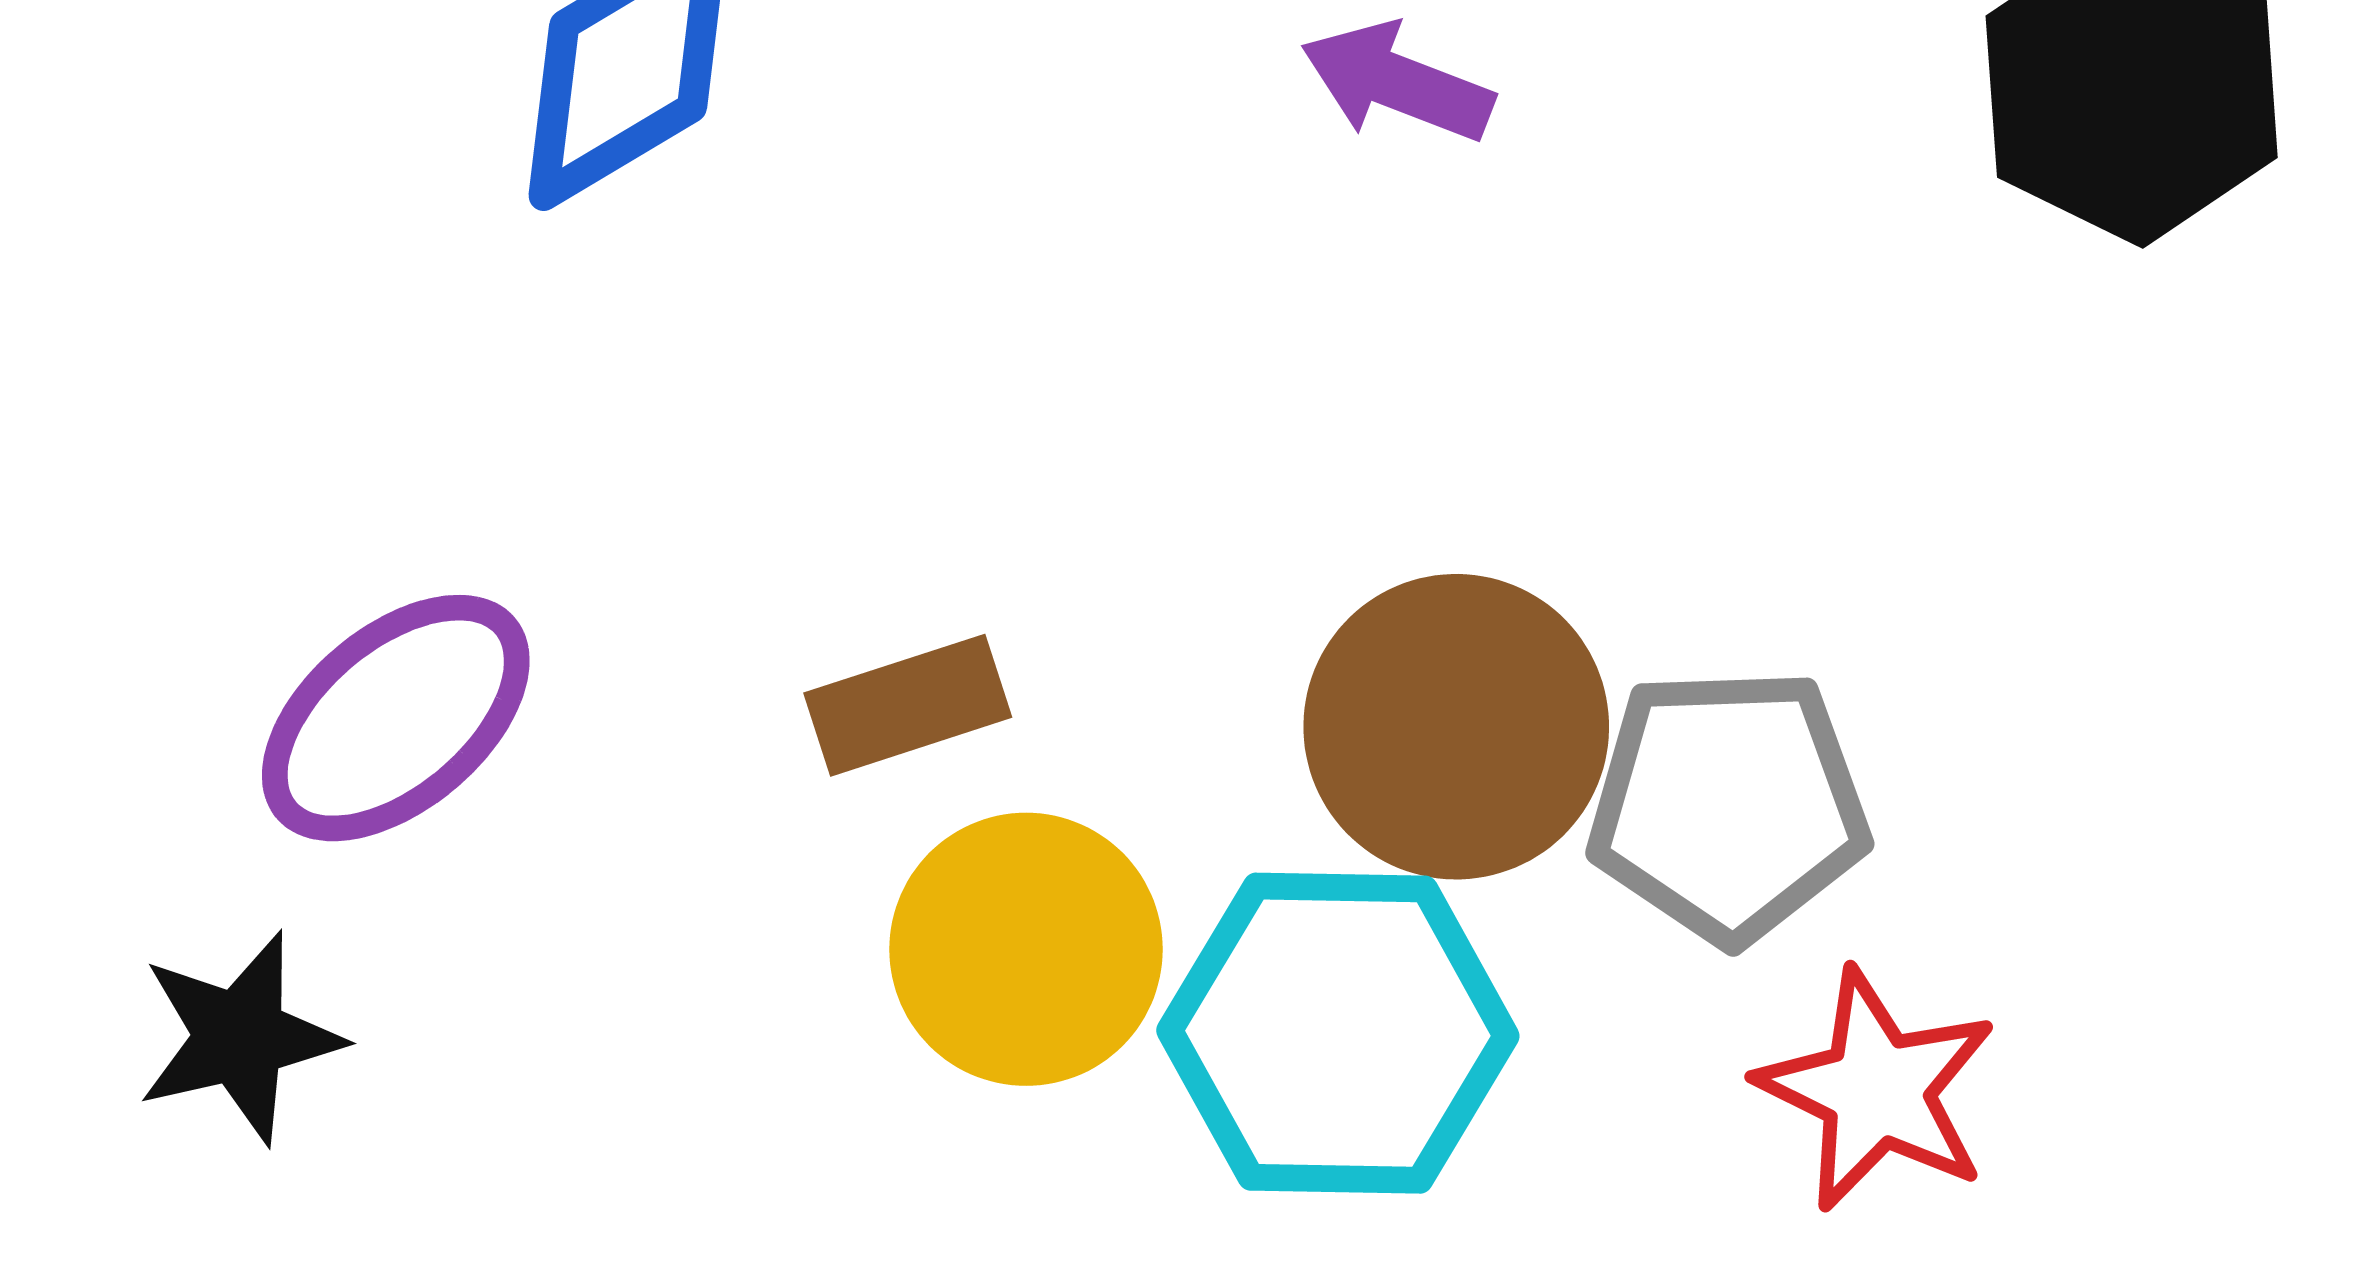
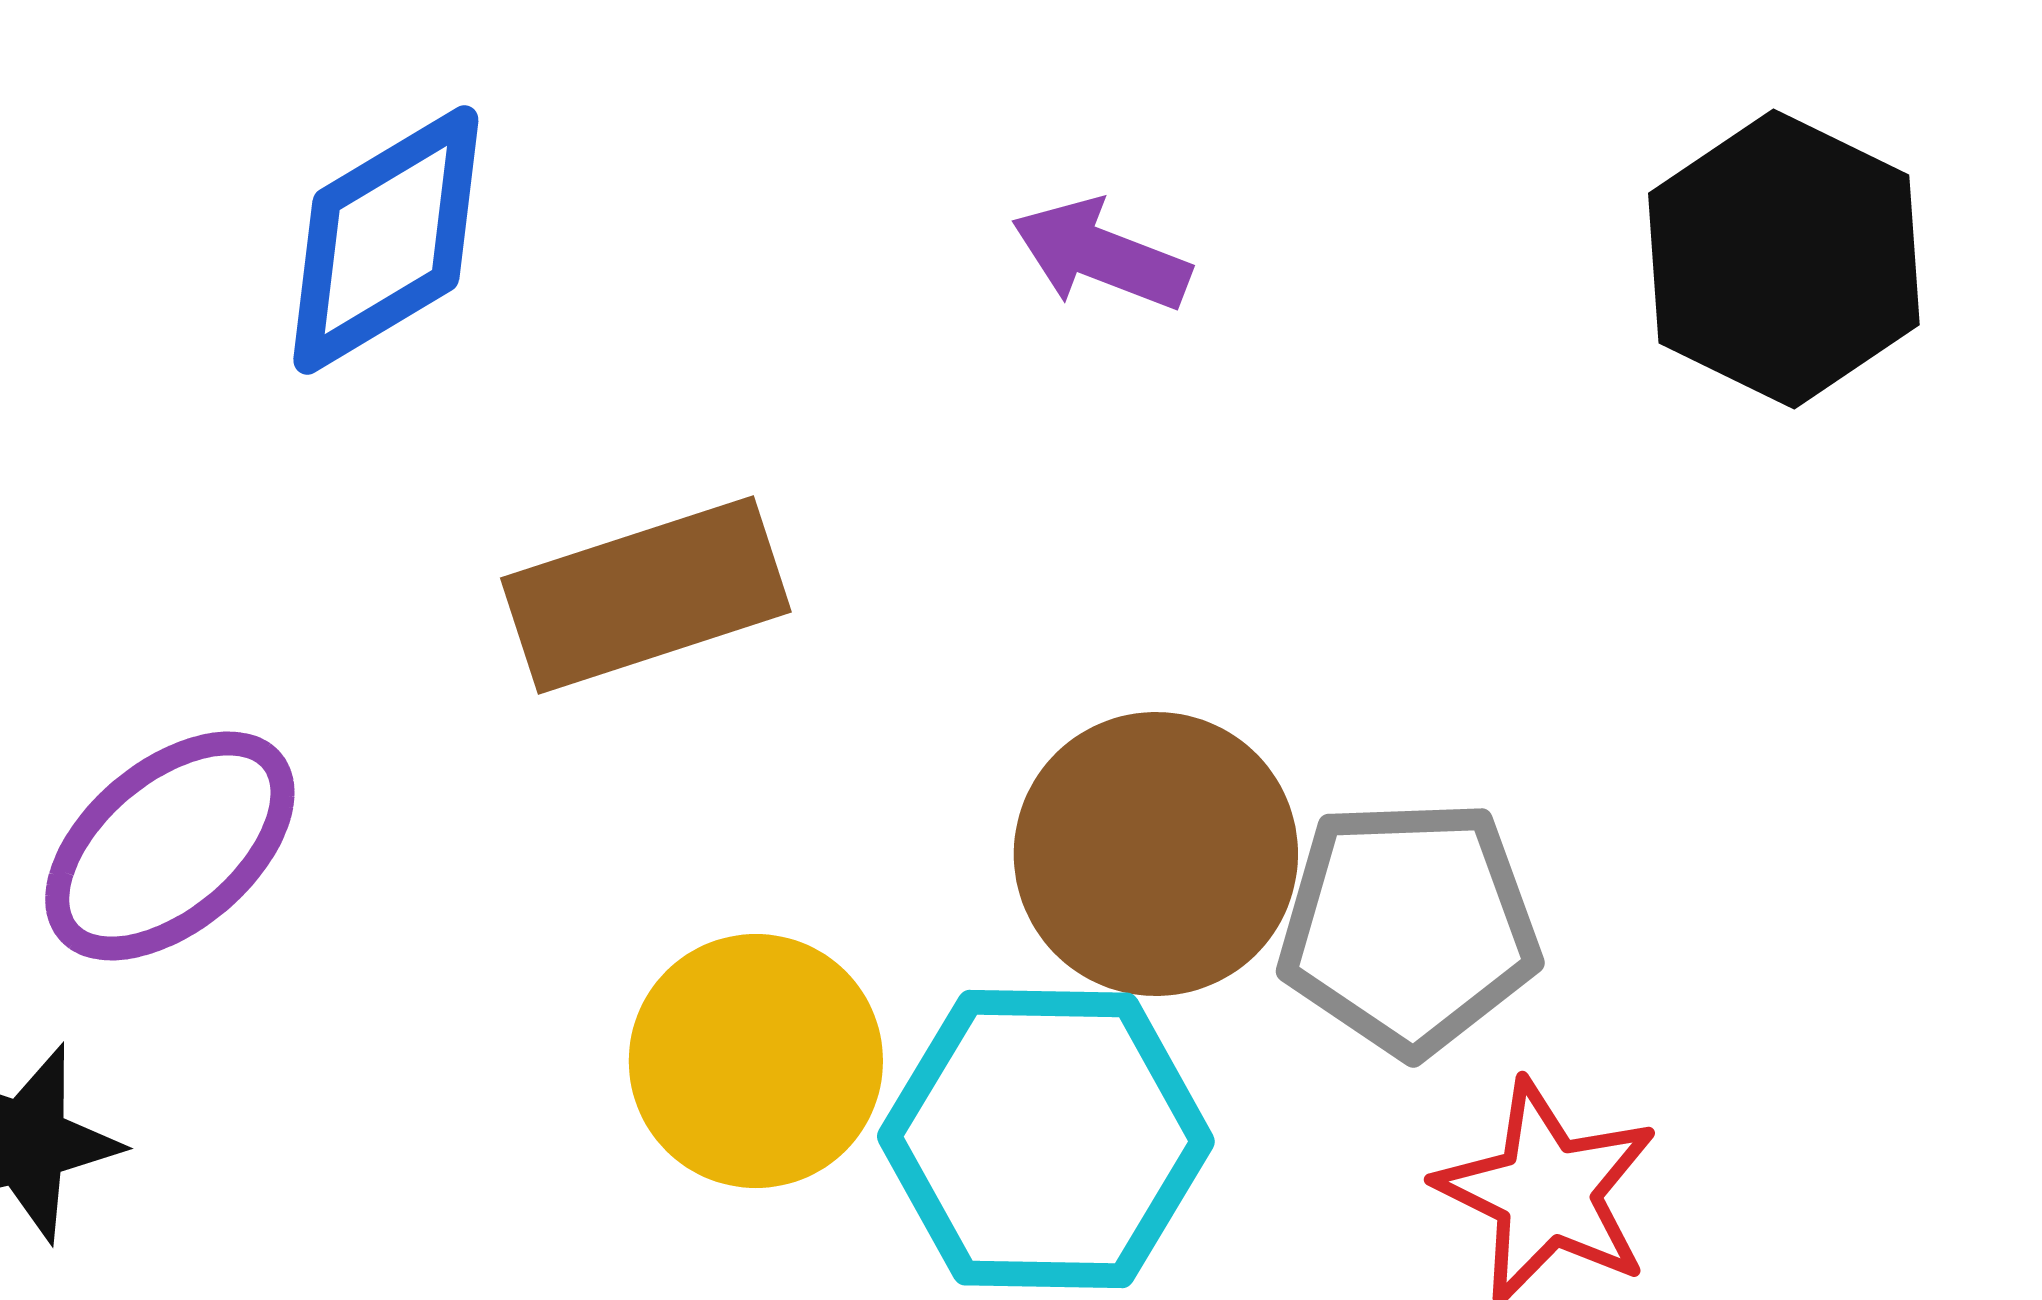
brown rectangle: (908, 705) -> (646, 595), moved, size x1.5

